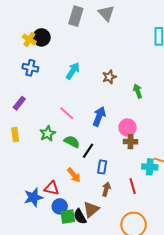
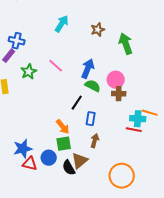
blue cross: (30, 68) -> (17, 41), moved
green arrow: (138, 91) -> (126, 44), size x1.5
green star: (48, 134) -> (29, 72), moved
green semicircle: (72, 142) -> (93, 86), moved
red line: (133, 186) -> (134, 130), moved, turned -63
red triangle: (52, 188) -> (30, 164), moved
green square: (68, 217) -> (64, 144), moved

